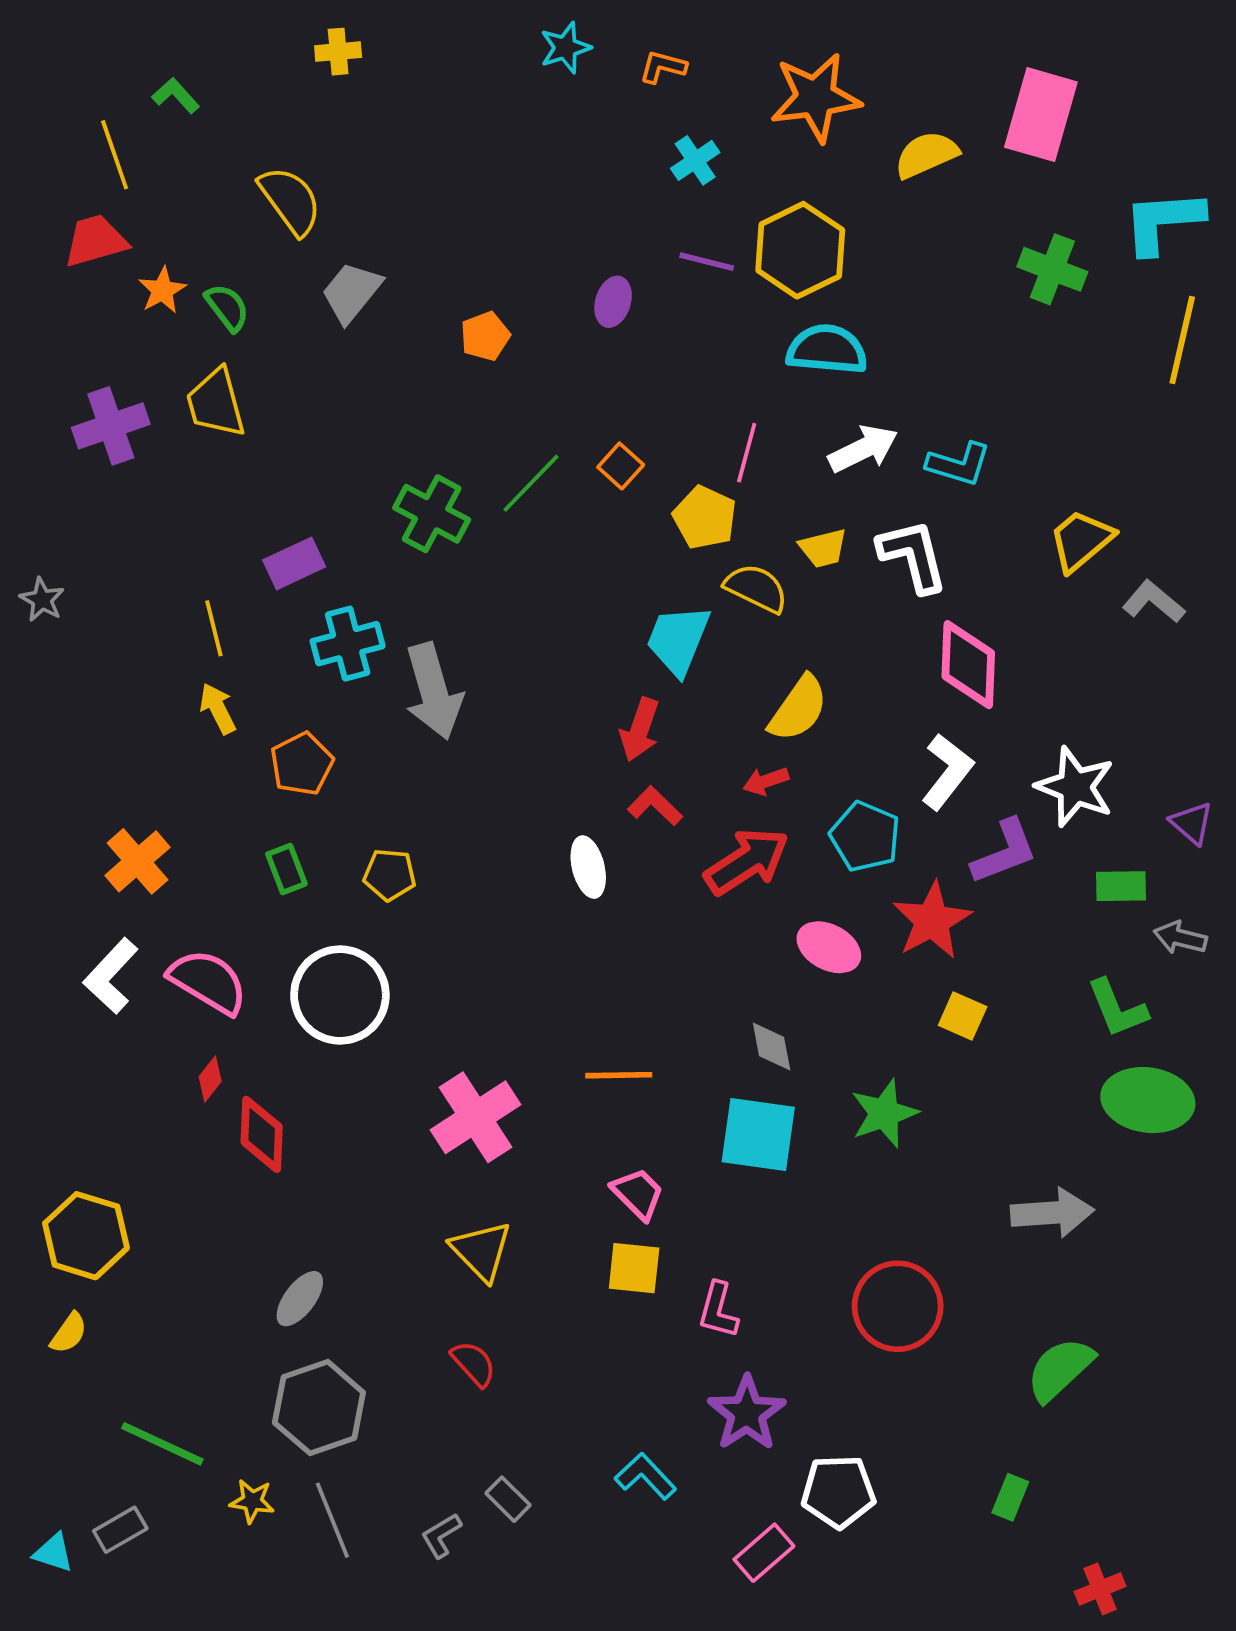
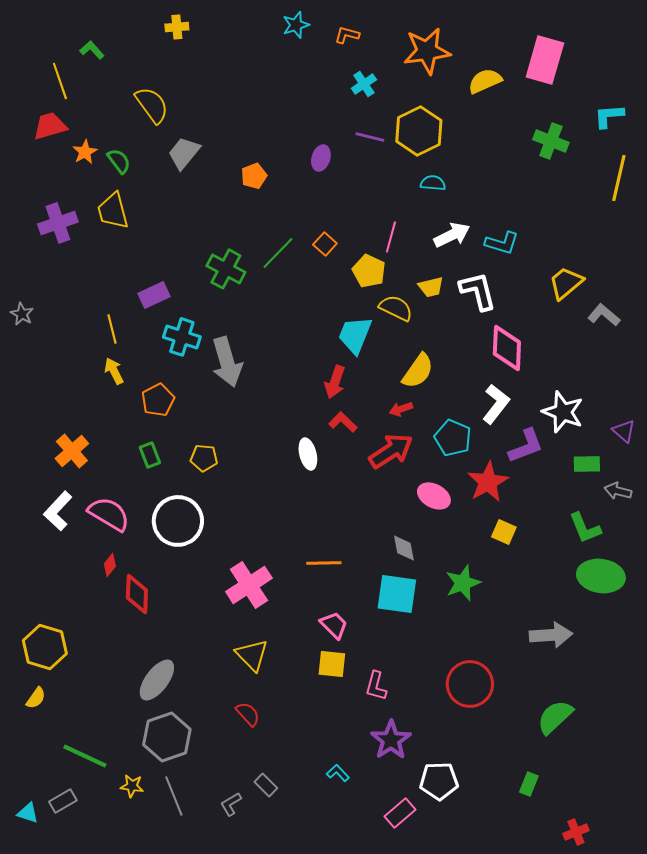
cyan L-shape: (1163, 222) -> (609, 116), size x0.7
cyan semicircle: (827, 349) -> (433, 183), size x0.6
cyan cross: (348, 644) -> (182, 337), turned 33
gray ellipse: (300, 1299) -> (157, 680), size x1.4
cyan L-shape: (646, 1476) -> (338, 773), size x0.7

